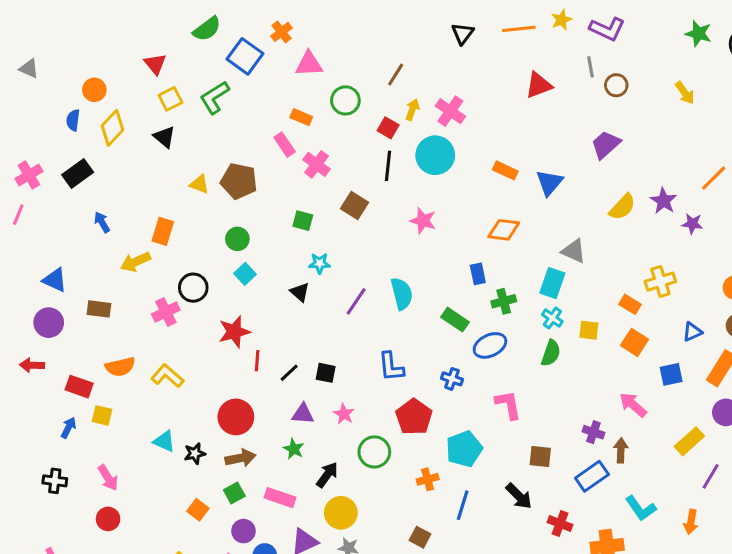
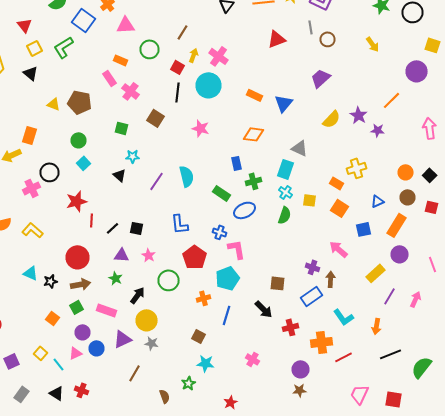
pink L-shape: (508, 405) -> (236, 249), moved
red cross: (560, 523) -> (290, 327), turned -35

